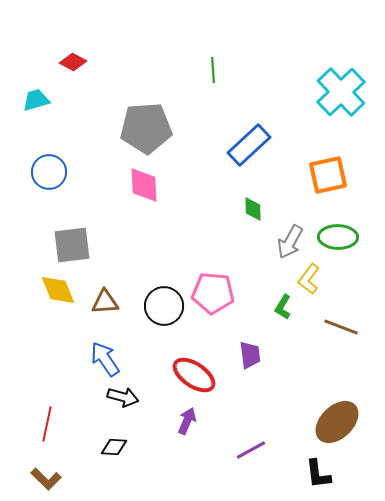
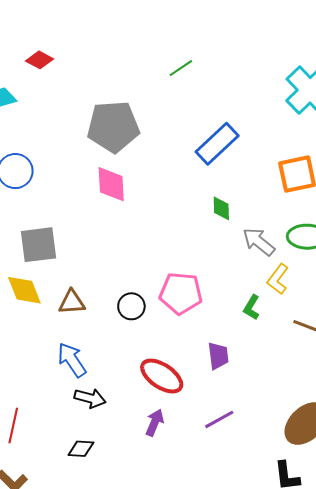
green line: (213, 70) -> (181, 68), turned 60
gray arrow: (290, 242) -> (259, 242), turned 100
black circle: (164, 306) -> (131, 306), size x0.7
purple line: (251, 450) -> (219, 419), moved

